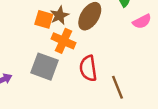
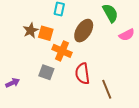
brown star: (59, 15) -> (31, 30), moved
gray square: (45, 67) -> (46, 72), size x0.7

